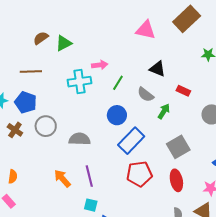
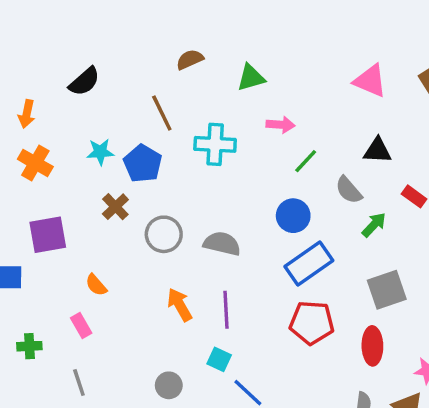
green triangle: (64, 43) -> (251, 78), moved
black triangle: (157, 69) -> (377, 151), turned -30
brown line: (31, 71) -> (162, 113), turned 55
cyan cross: (79, 82) -> (215, 144), moved
gray circle: (46, 126) -> (164, 234), moved
orange semicircle: (13, 177) -> (96, 285), turned 120

